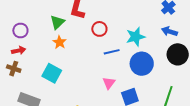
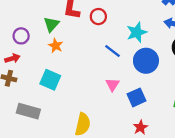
red circle: (99, 29) -> (98, 17), moved
purple circle: (20, 30) -> (21, 36), moved
blue line: (112, 52) -> (113, 51), turned 56

